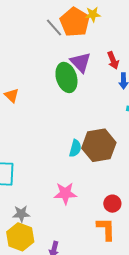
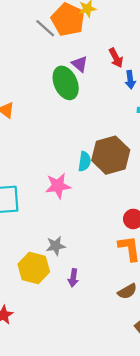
purple triangle: (81, 62) -> (80, 64), size x0.7
pink star: (65, 193) -> (58, 186), moved
gray star: (21, 214) -> (56, 246), moved

